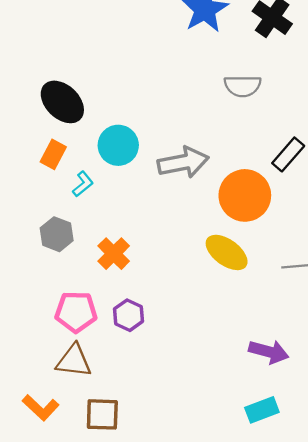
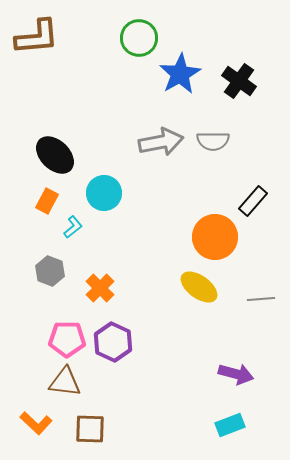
gray arrow: (183, 162) -> (161, 142), moved
purple hexagon: (128, 315) -> (113, 342), size x1.4

